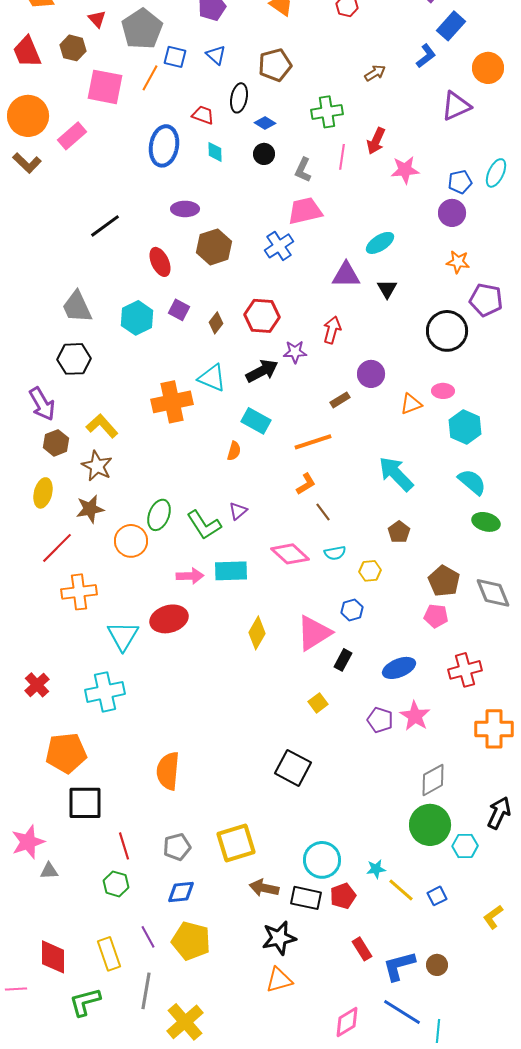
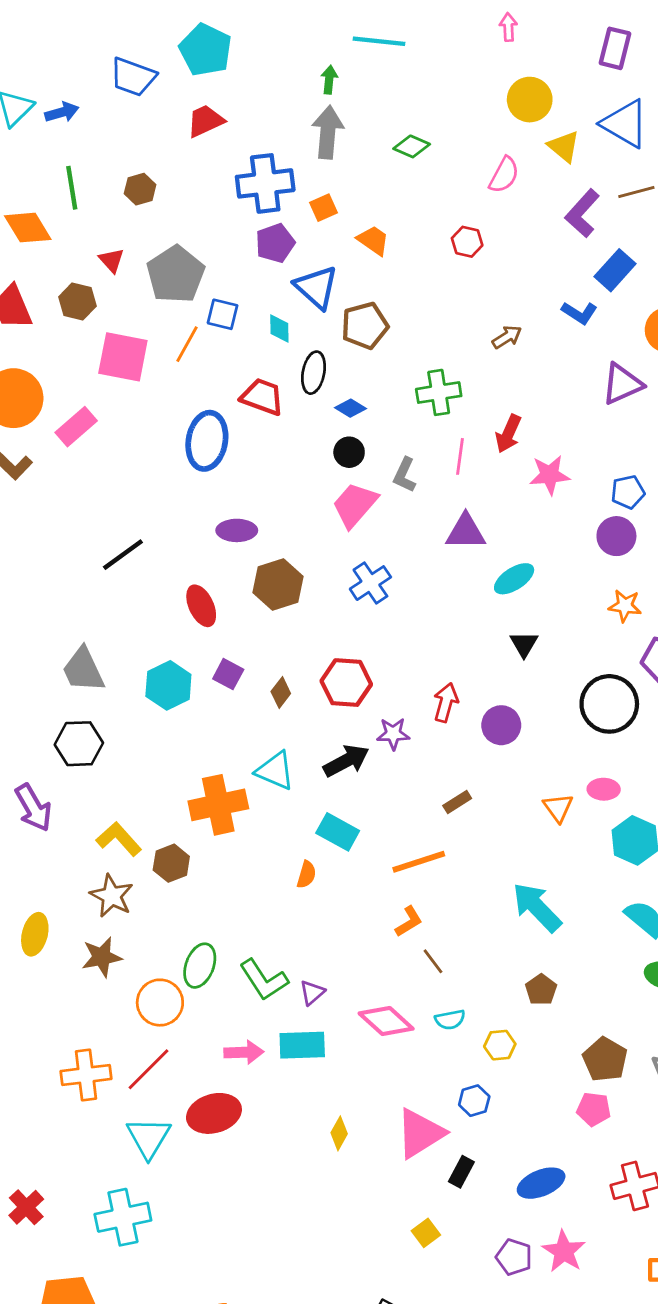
blue triangle: (216, 55) -> (316, 287), moved, size x1.6
blue L-shape: (426, 56) -> (579, 313), turned 70
red trapezoid: (203, 115) -> (262, 397), size x1.4
cyan diamond: (215, 152) -> (279, 328), moved
pink trapezoid: (305, 211) -> (355, 505), moved, turned -36
purple triangle: (346, 275) -> (466, 532), moved
purple circle: (371, 374) -> (501, 725), moved
orange triangle: (411, 404) -> (558, 808), turned -45
brown hexagon: (56, 443) -> (171, 863), moved
purple triangle: (238, 511) -> (312, 993), moved
red line: (57, 548) -> (149, 1069), moved
yellow diamond: (257, 633) -> (339, 1133), size x0.7

